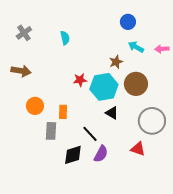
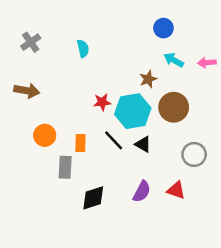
gray circle: (152, 121) -> (194, 154), size x0.7
black line: (90, 134) -> (114, 140), moved
purple semicircle: (101, 154) -> (142, 192), moved

